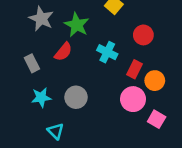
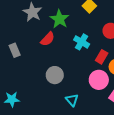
gray rectangle: (32, 63) -> (15, 50), moved
cyan star: (41, 97) -> (12, 99), moved
cyan triangle: (55, 131) -> (72, 100), moved

